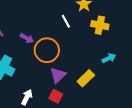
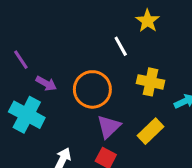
yellow cross: (100, 25) -> (150, 82), moved
purple arrow: (27, 38) -> (46, 83), moved

